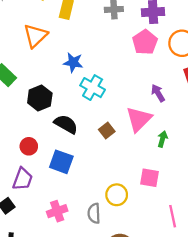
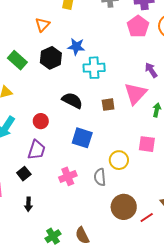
orange triangle: (35, 36) -> (43, 25), size x0.7
cyan cross: (93, 88) -> (94, 68), turned -30
black hexagon: (40, 98) -> (51, 58), moved
brown square: (107, 130) -> (108, 105), turned 32
blue square: (61, 162) -> (82, 138), moved

